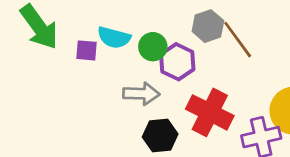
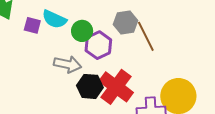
black hexagon: (160, 135) -> (90, 86), moved

